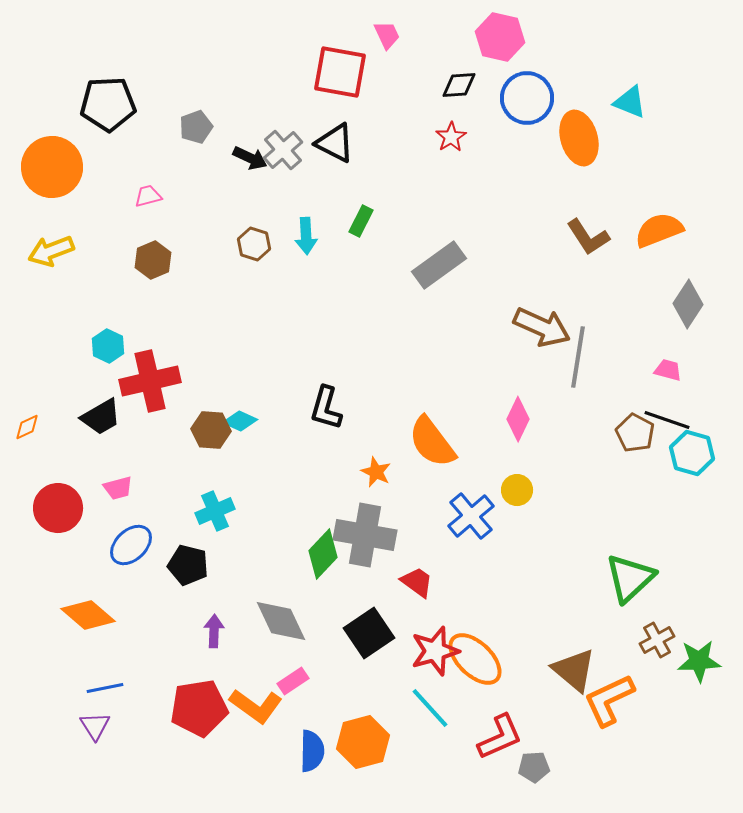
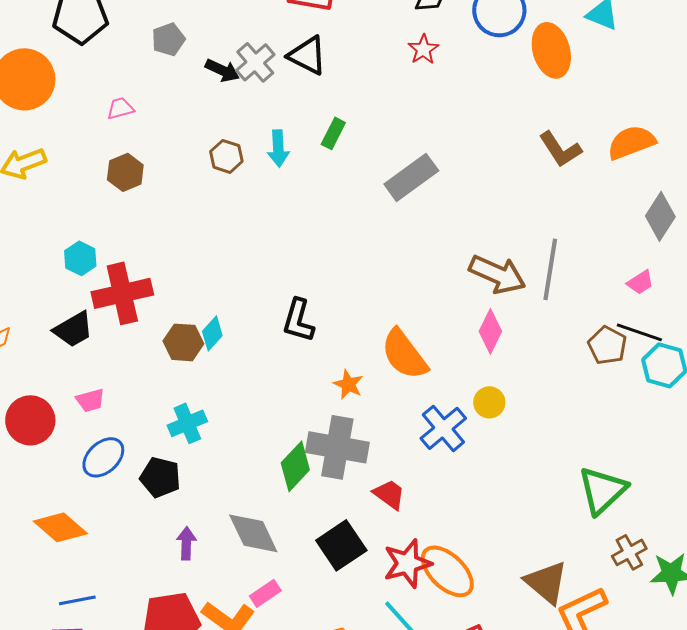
brown arrow: (542, 327) -> (497, 274), moved
pink trapezoid: (668, 370) -> (640, 282), turned 132
cyan diamond: (240, 421) -> (212, 333), turned -72

